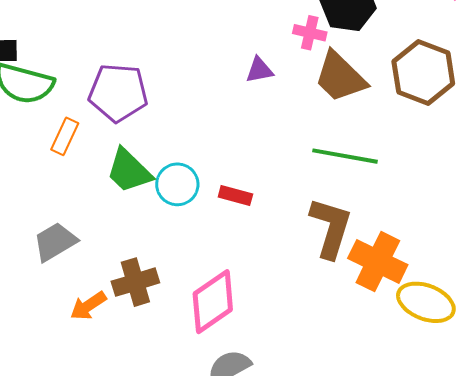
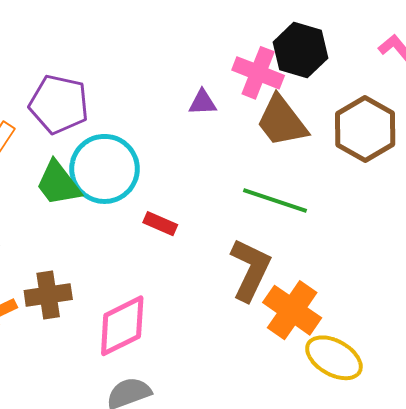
pink cross: (310, 33) -> (258, 73), size x1.5
cyan circle: (177, 184) -> (105, 169), moved, size x1.6

